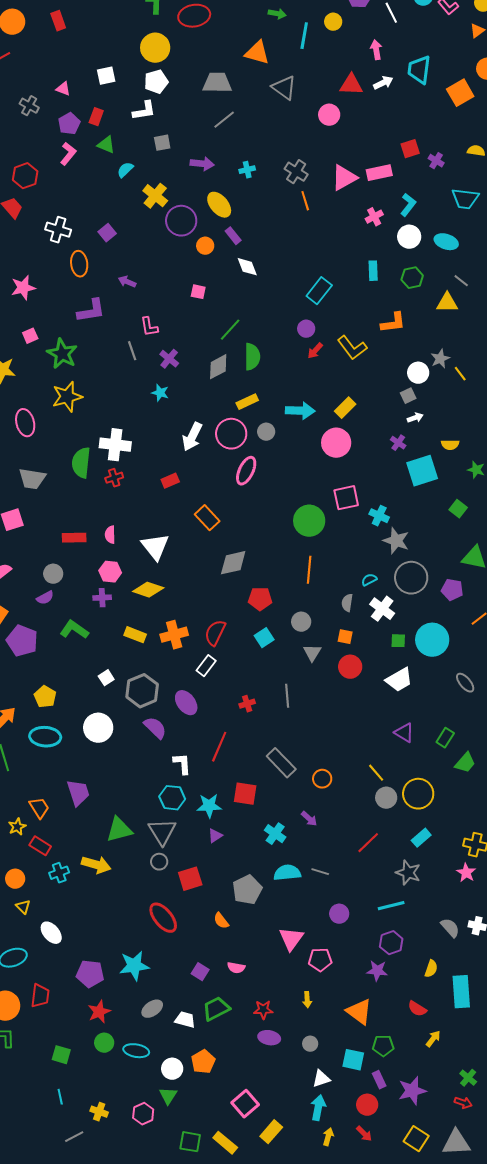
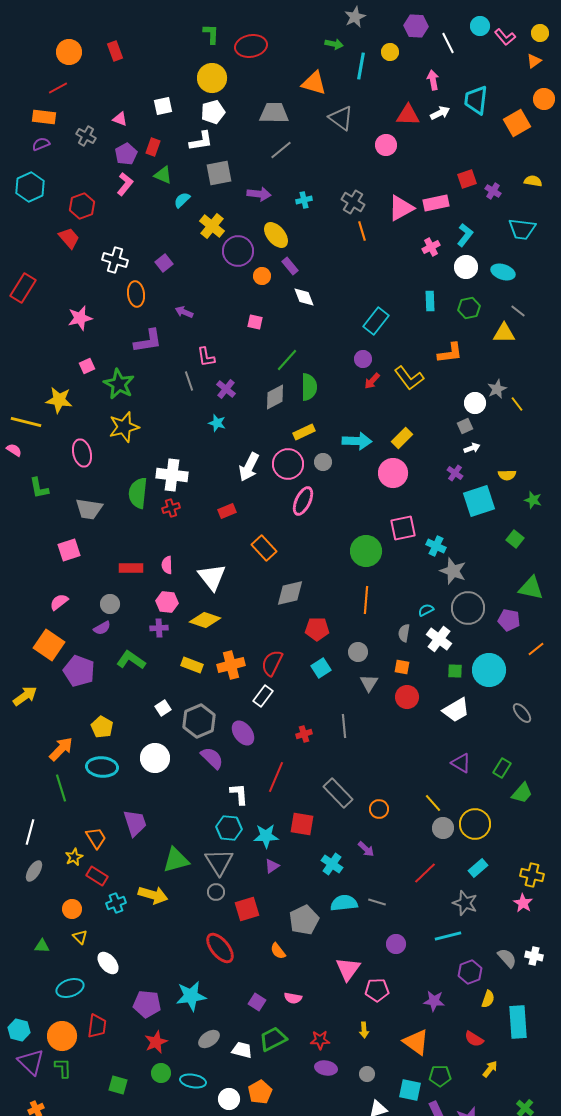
gray square: (162, 143) -> (219, 173), size x1.5
purple hexagon: (391, 943) -> (470, 972), moved

